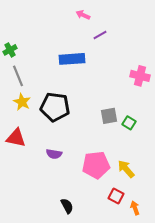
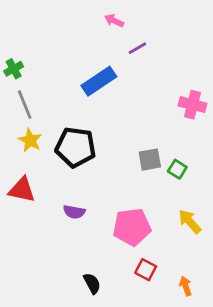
blue rectangle: (72, 59) -> (99, 81), turned -30
yellow arrow: (126, 169) -> (190, 221), moved
red square: (116, 196) -> (146, 270), moved

